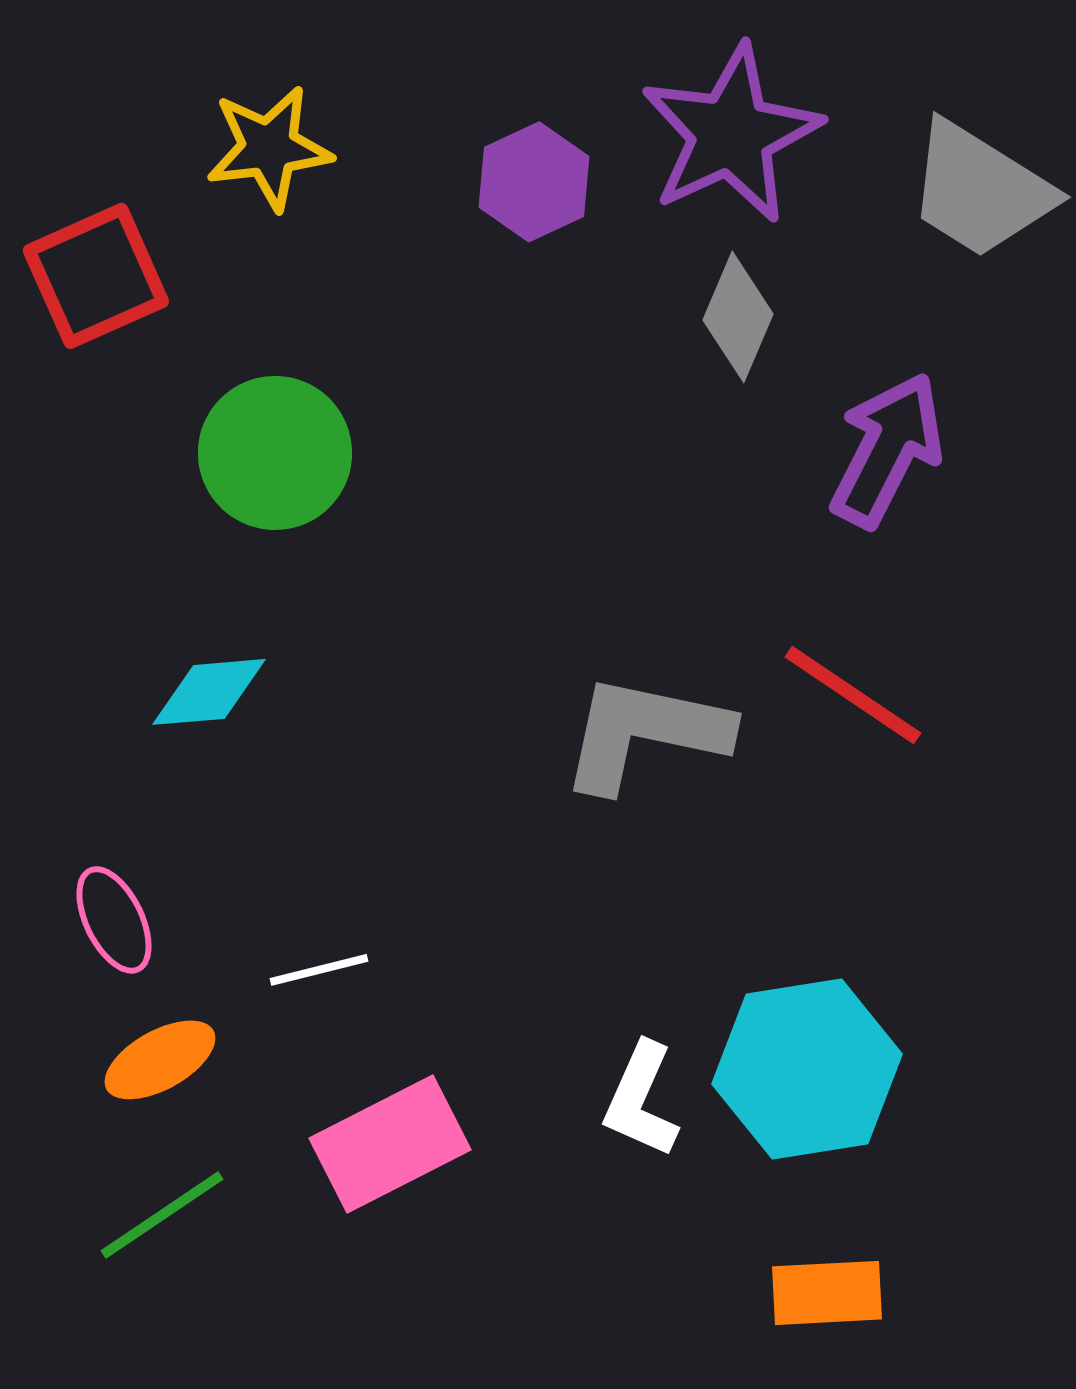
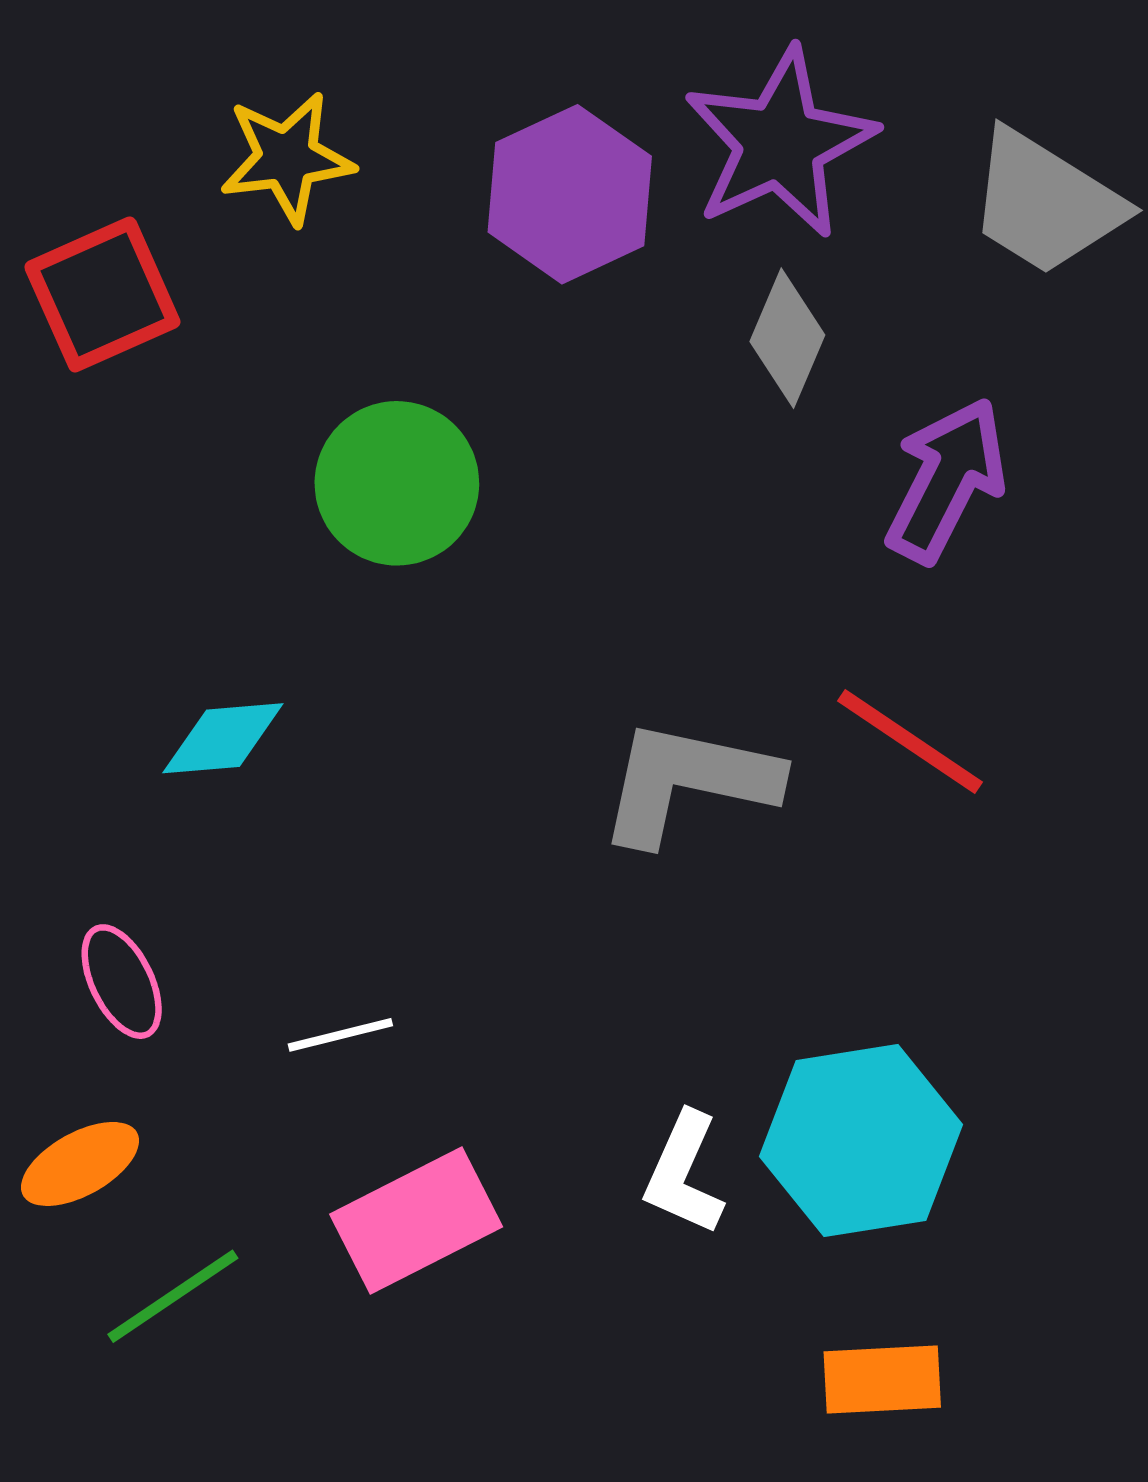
purple hexagon: (534, 182) -> (570, 194), size x1.4
green circle: (275, 453) -> (397, 483), moved
orange ellipse: (160, 1060) -> (80, 1164), moved

